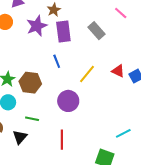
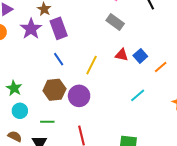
gray rectangle: (97, 31) -> (115, 22), moved
brown hexagon: (30, 83) -> (54, 90), moved
cyan line: (123, 133) -> (138, 95), moved

